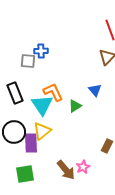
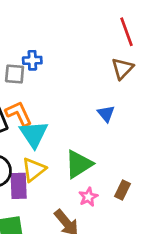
orange L-shape: (53, 92) -> (19, 114), moved
green triangle: (75, 106) -> (79, 164), moved, size x1.6
pink star: (83, 167) -> (88, 197), moved

